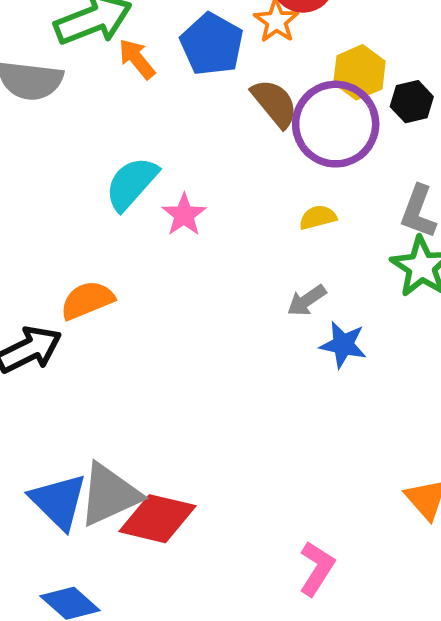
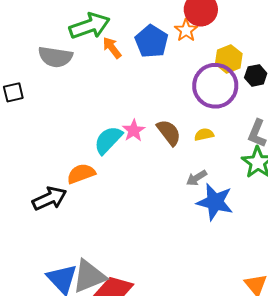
brown semicircle: (275, 103) -> (169, 132), moved
cyan semicircle: (131, 183) -> (108, 140), moved
blue star: (343, 345) -> (215, 202), size x1.5

